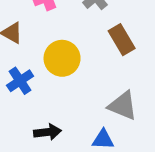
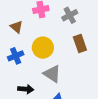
gray triangle: (123, 106) -> (52, 74), moved

